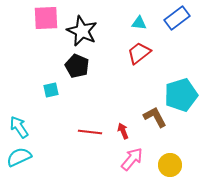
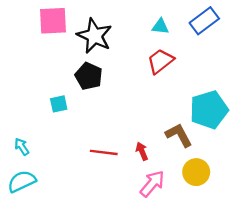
cyan arrow: (19, 127) -> (22, 147), size x0.7
yellow circle: (170, 165) -> (196, 172), moved

